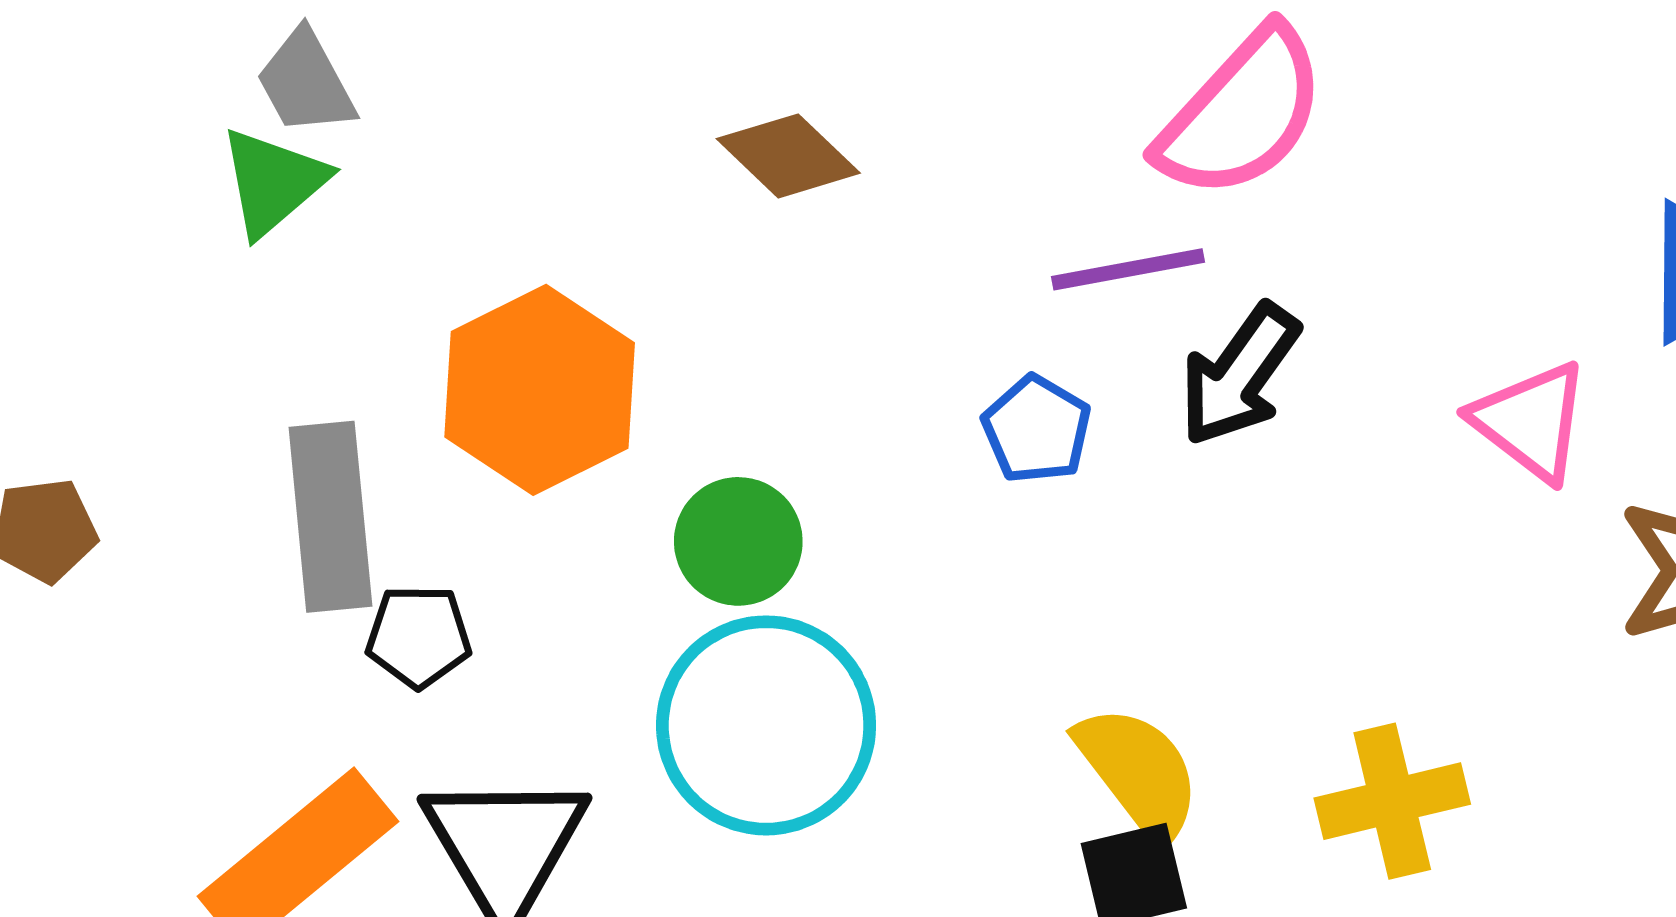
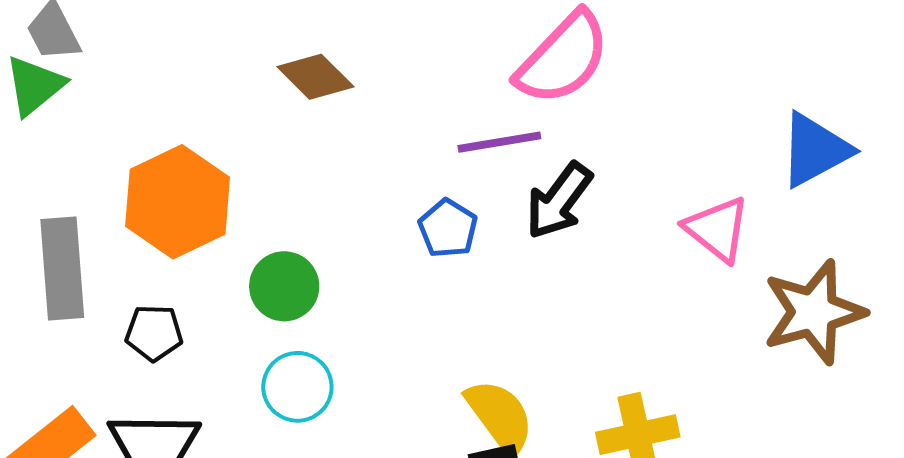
black pentagon: (419, 636) -> (154, 333), moved
cyan circle: (766, 725) -> (297, 387), size x0.6

